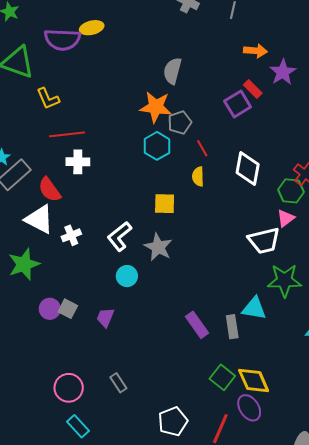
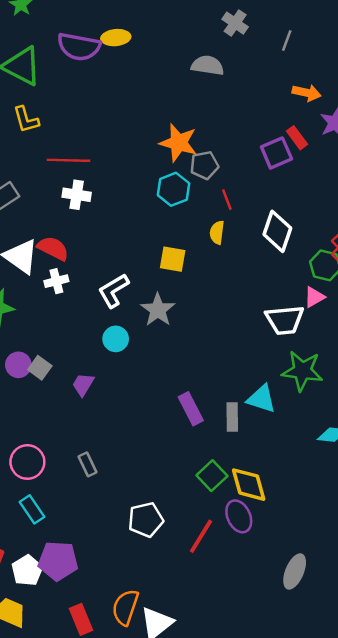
gray semicircle: (172, 71) -> (208, 65), moved, turned 76
yellow L-shape: (48, 99) -> (26, 120), moved
red semicircle: (49, 190) -> (53, 248), moved, turned 144

